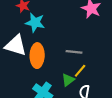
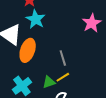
gray line: (74, 52) -> (63, 58), turned 49

